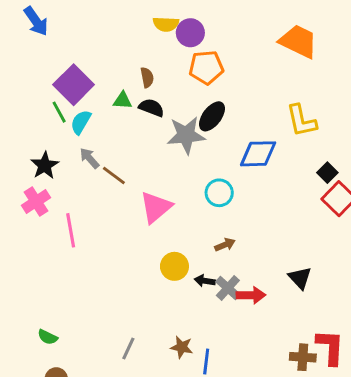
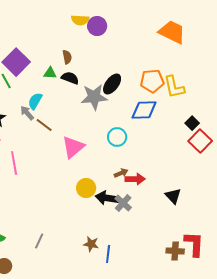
orange pentagon: (206, 67) -> (152, 81), moved
cyan semicircle: (81, 122) -> (35, 101), moved
black arrow: (205, 281) -> (107, 198), size x1.6
red arrow: (251, 295) -> (135, 179), moved
gray line: (128, 349) -> (39, 241), moved

